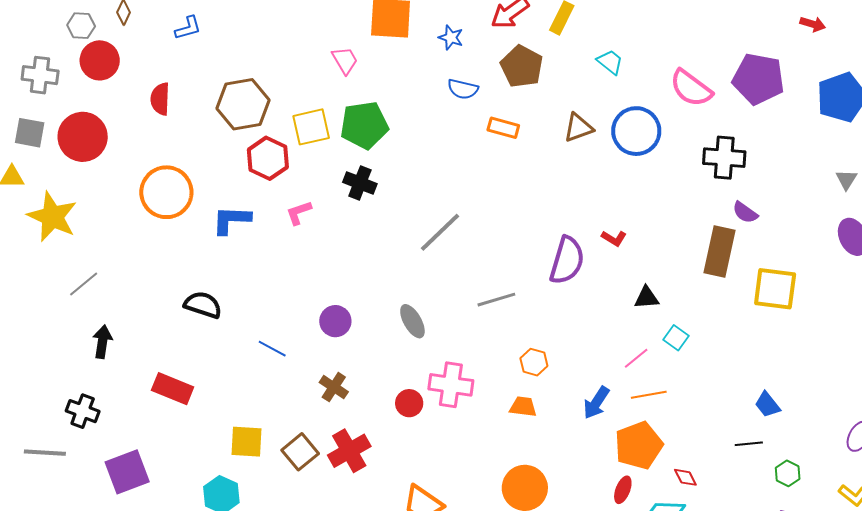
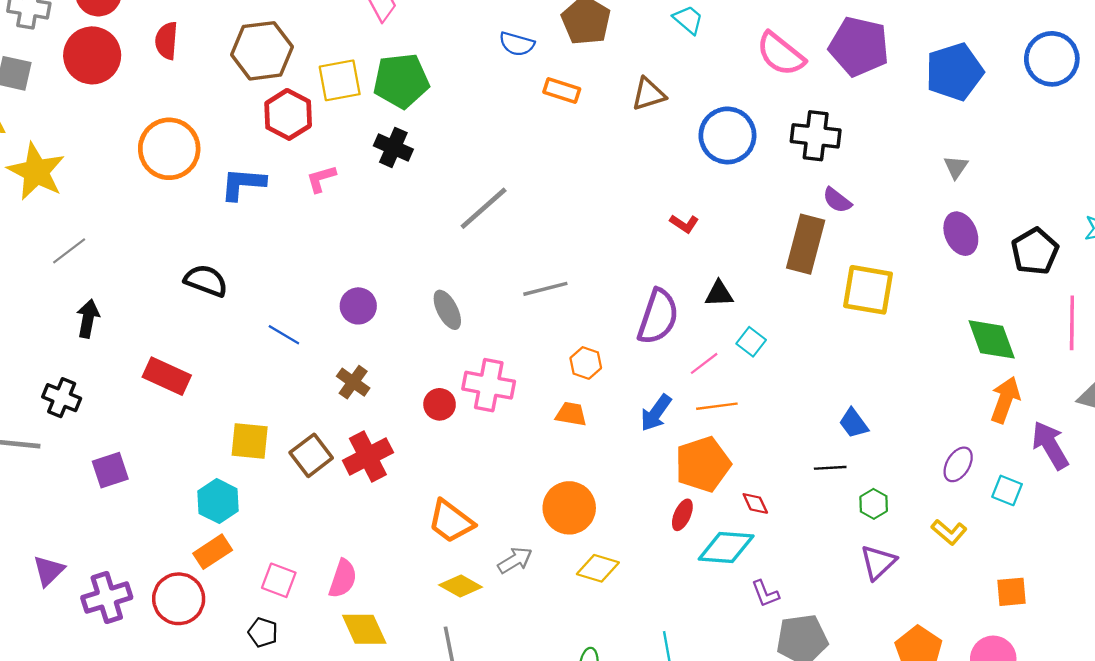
blue circle: (636, 131) -> (727, 135), moved
red circle: (83, 137) -> (92, 55), moved
purple semicircle: (567, 260) -> (658, 317), moved
purple square: (127, 472) -> (110, 470), size x0.7

